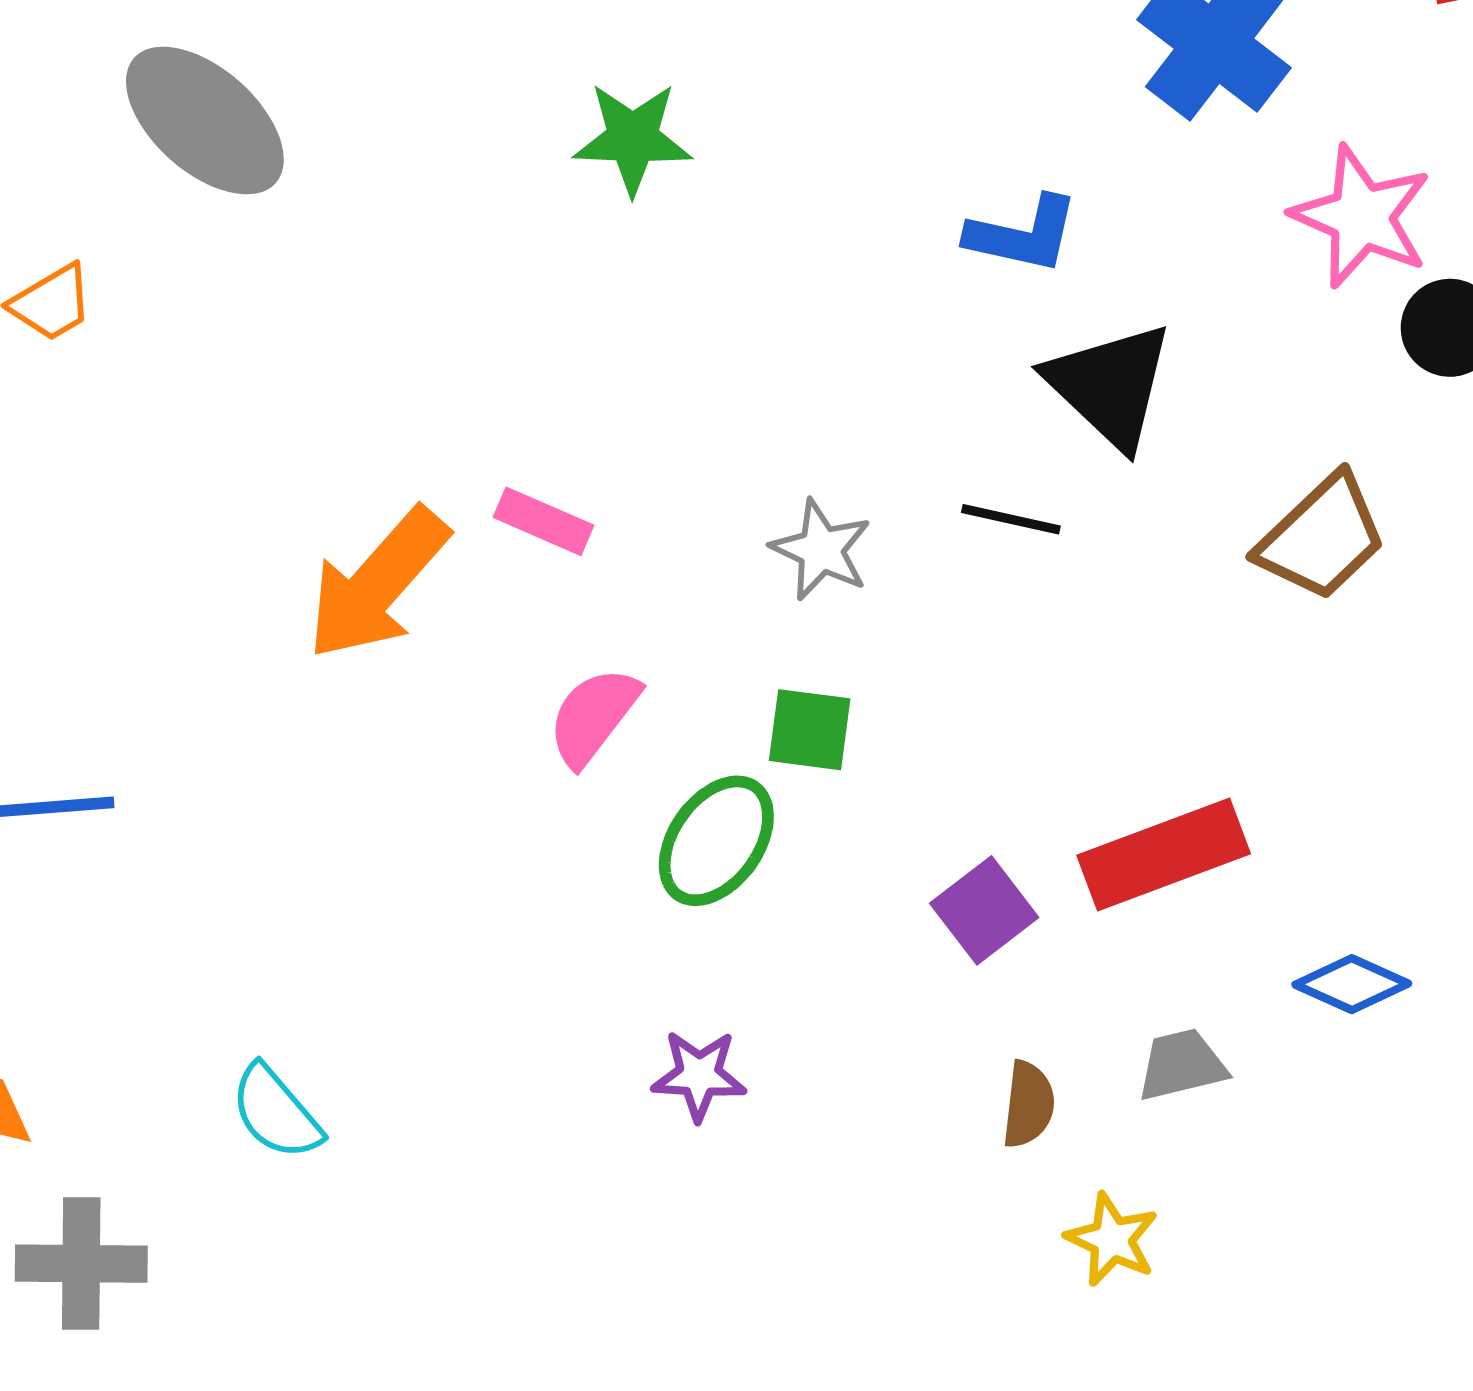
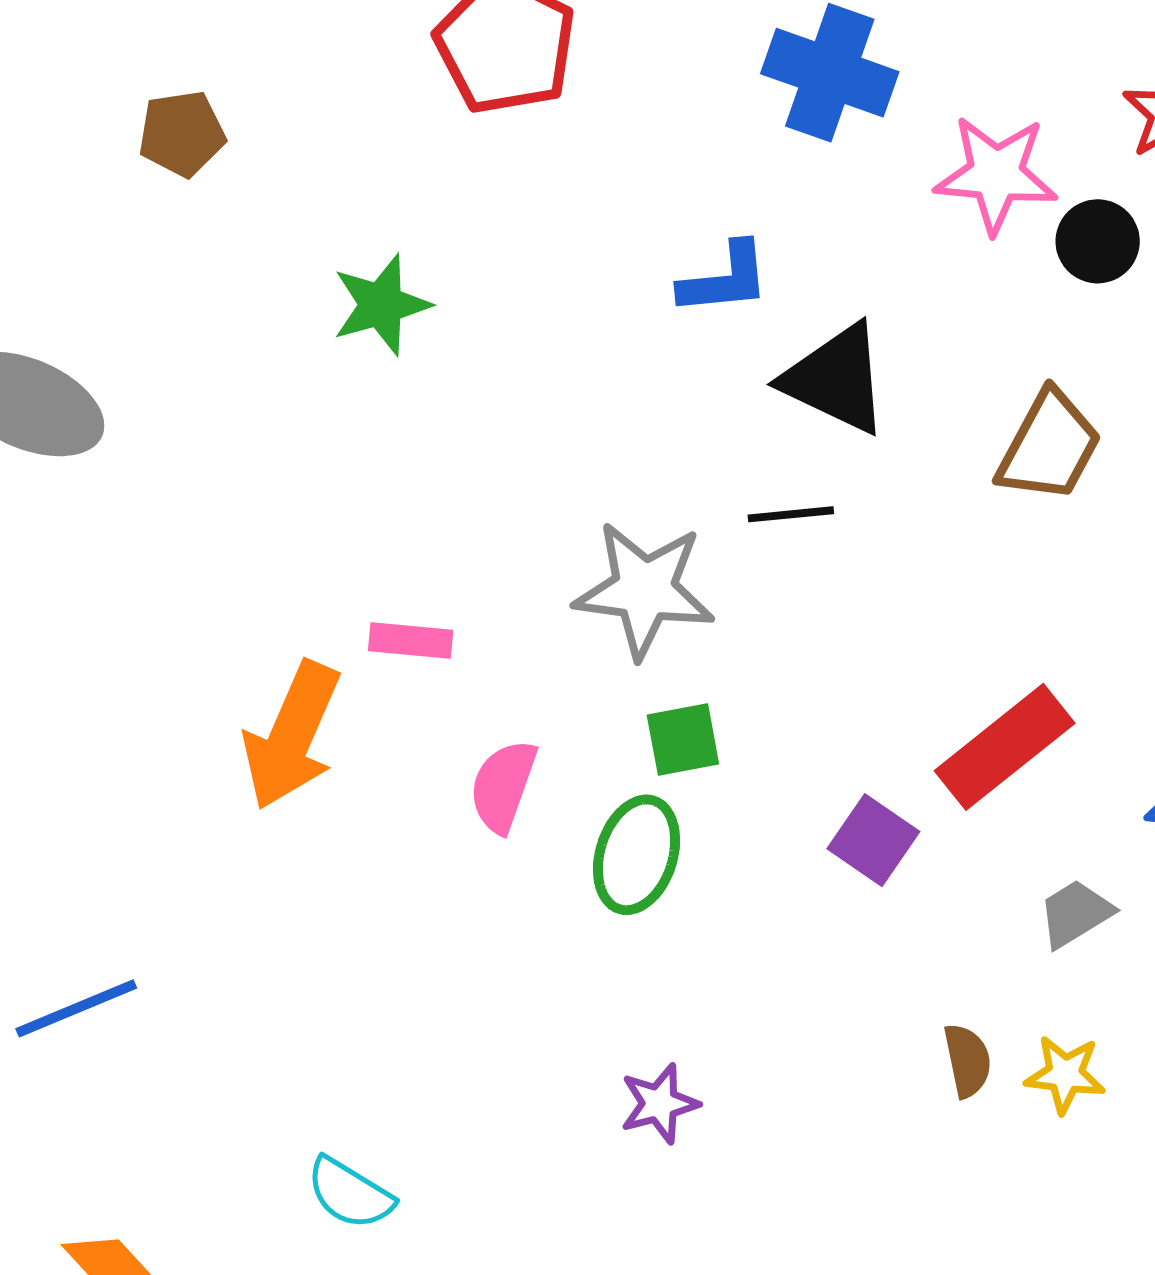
gray star: (821, 550) -> (644, 590), size x1.6
purple star: (699, 1075) -> (659, 1104), moved
brown semicircle: (1028, 1104) -> (967, 1061), moved

